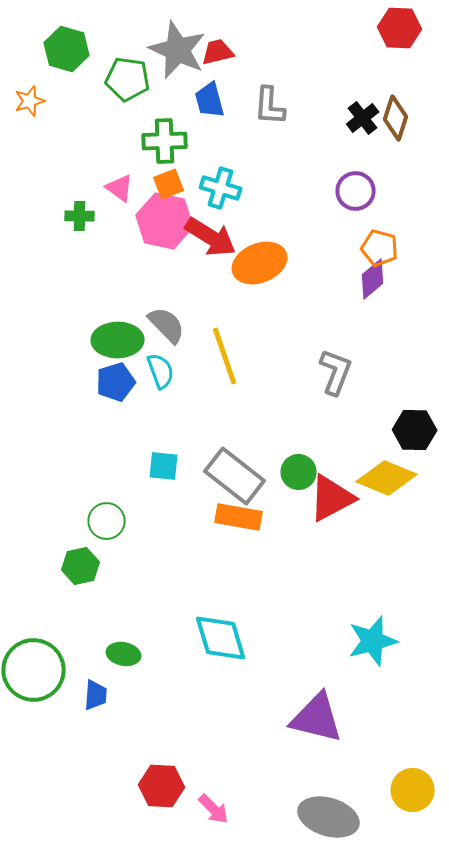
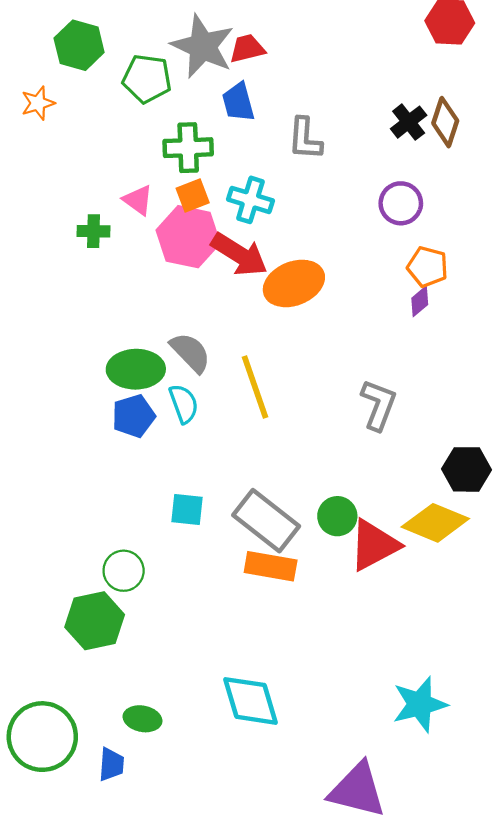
gray L-shape: (270, 106) -> (305, 139), moved
purple diamond: (373, 279) -> (420, 301), size x0.7
green hexagon: (81, 566) -> (95, 621), size x1.4

